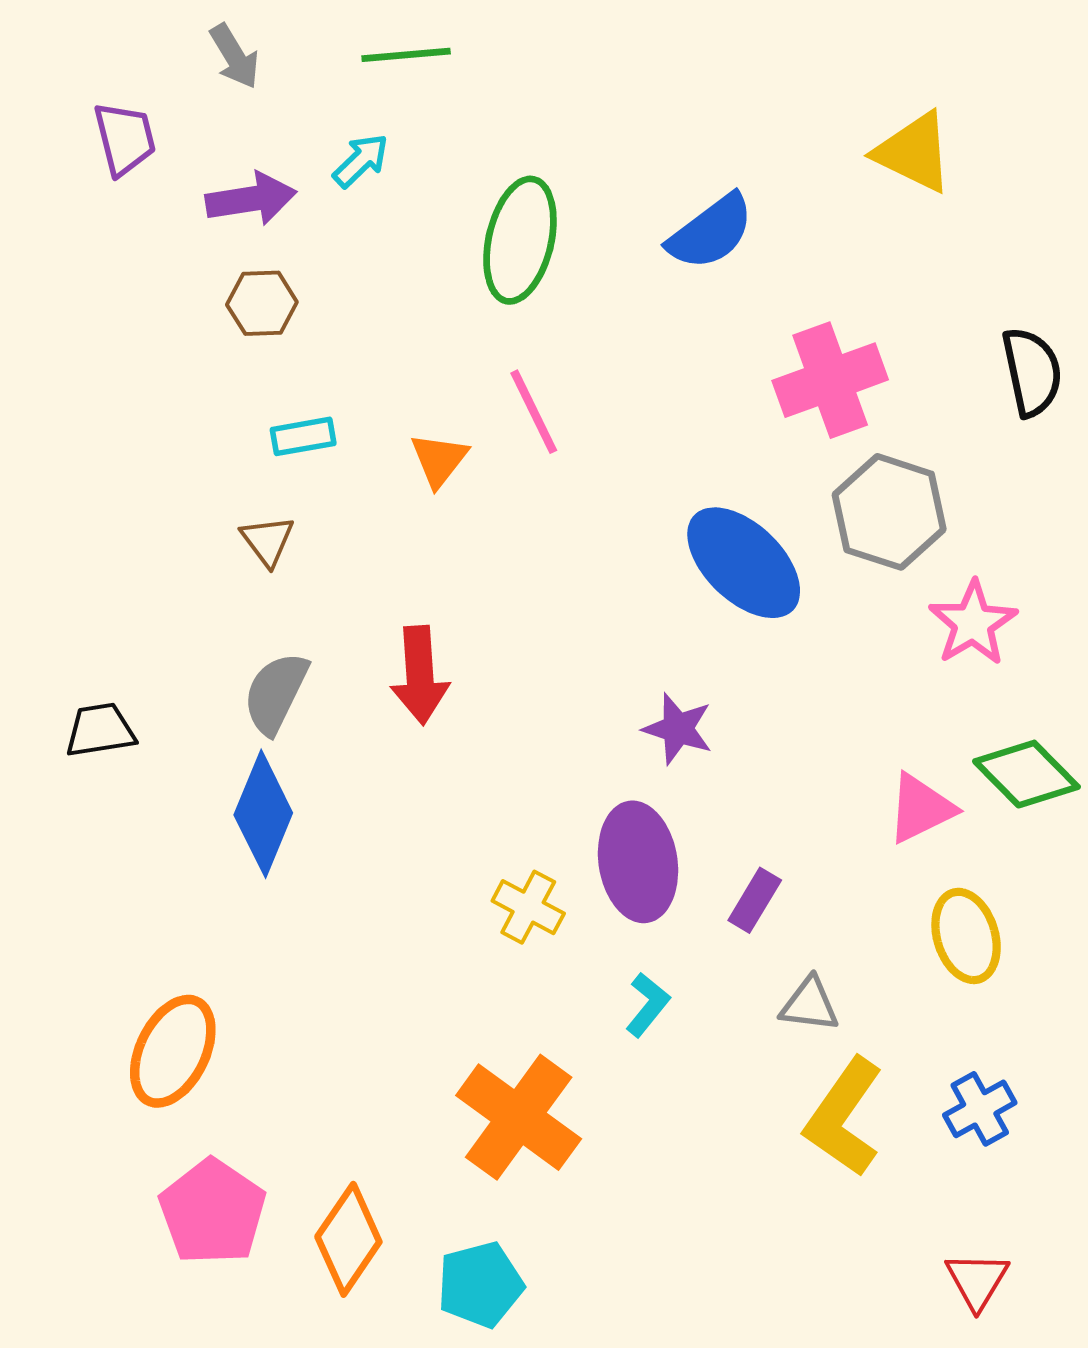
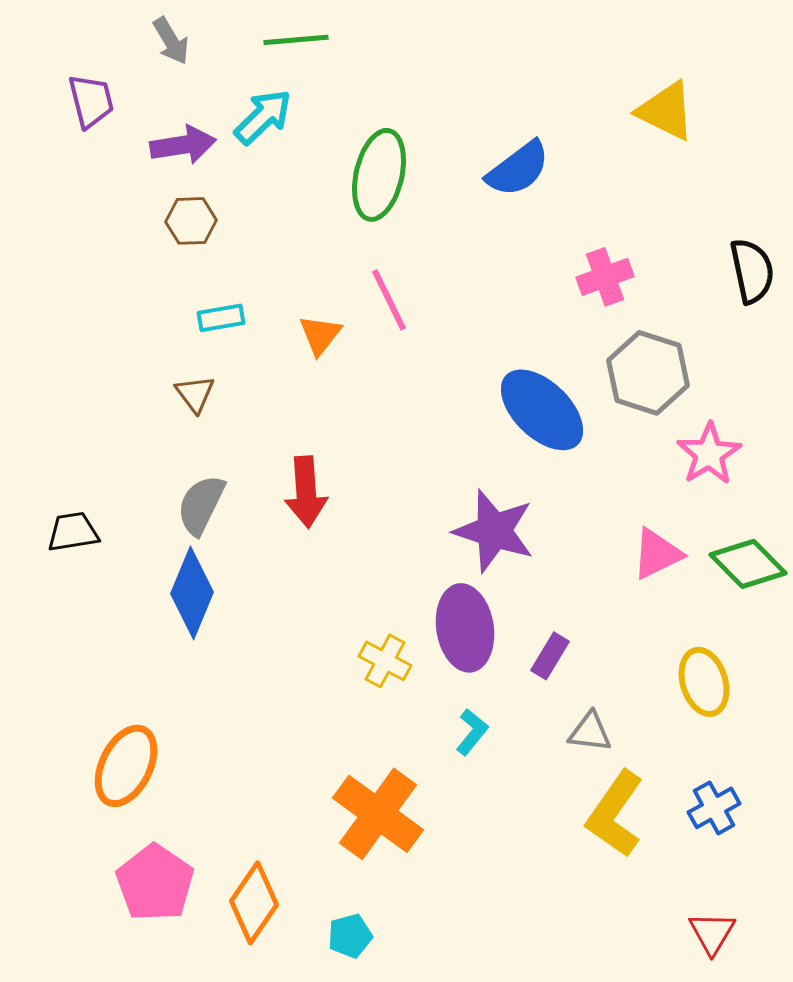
cyan arrow: (361, 161) -> (263, 117), size x1.4
pink cross: (830, 380) -> (605, 277), size x0.7
purple star: (678, 729) -> (494, 531), size x1.6
pink triangle: (921, 808) -> (657, 554), moved
cyan pentagon: (480, 1285) -> (350, 936), size x0.7

